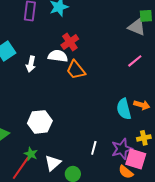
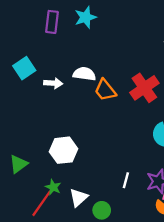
red cross: (70, 42) -> (144, 88), moved, size x1.4
white arrow: (31, 64) -> (53, 83), turned -98

